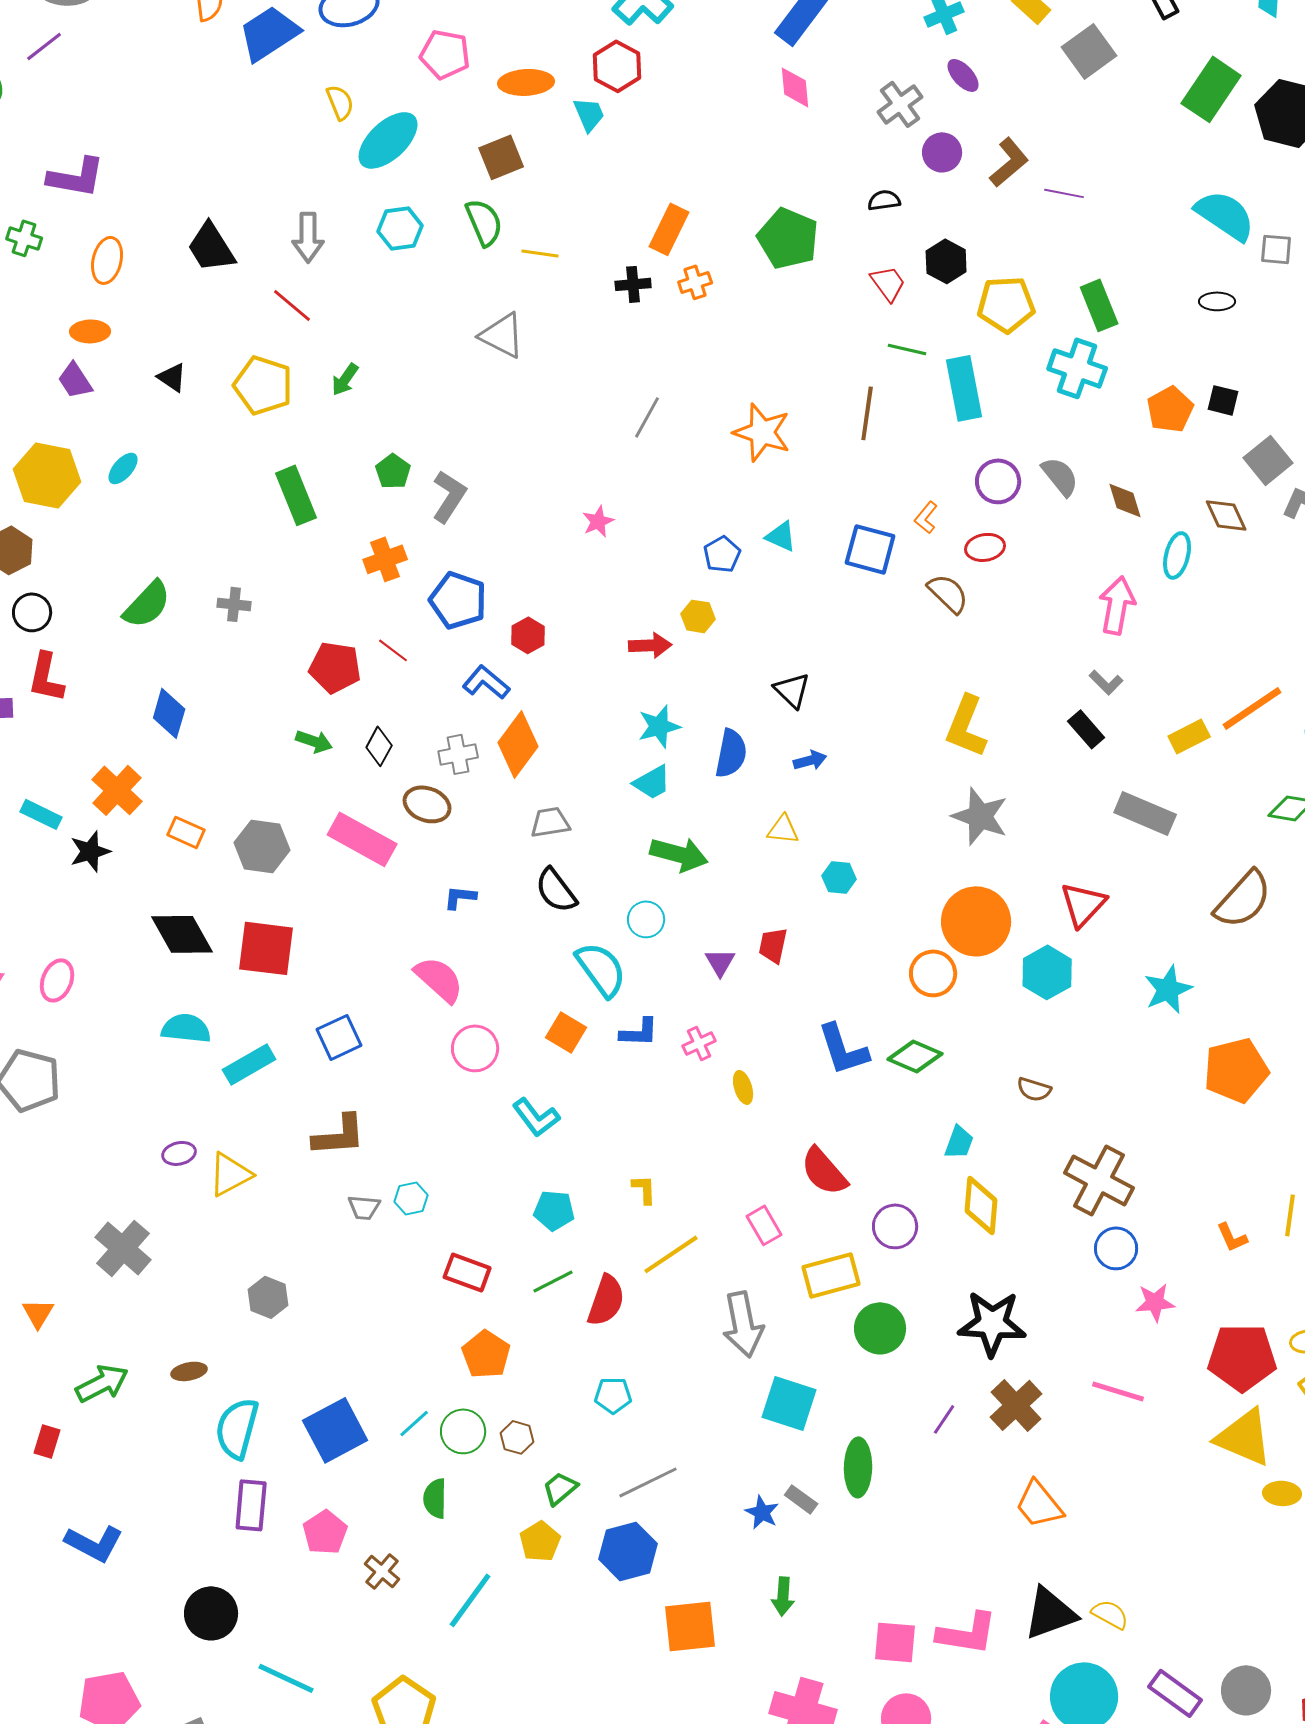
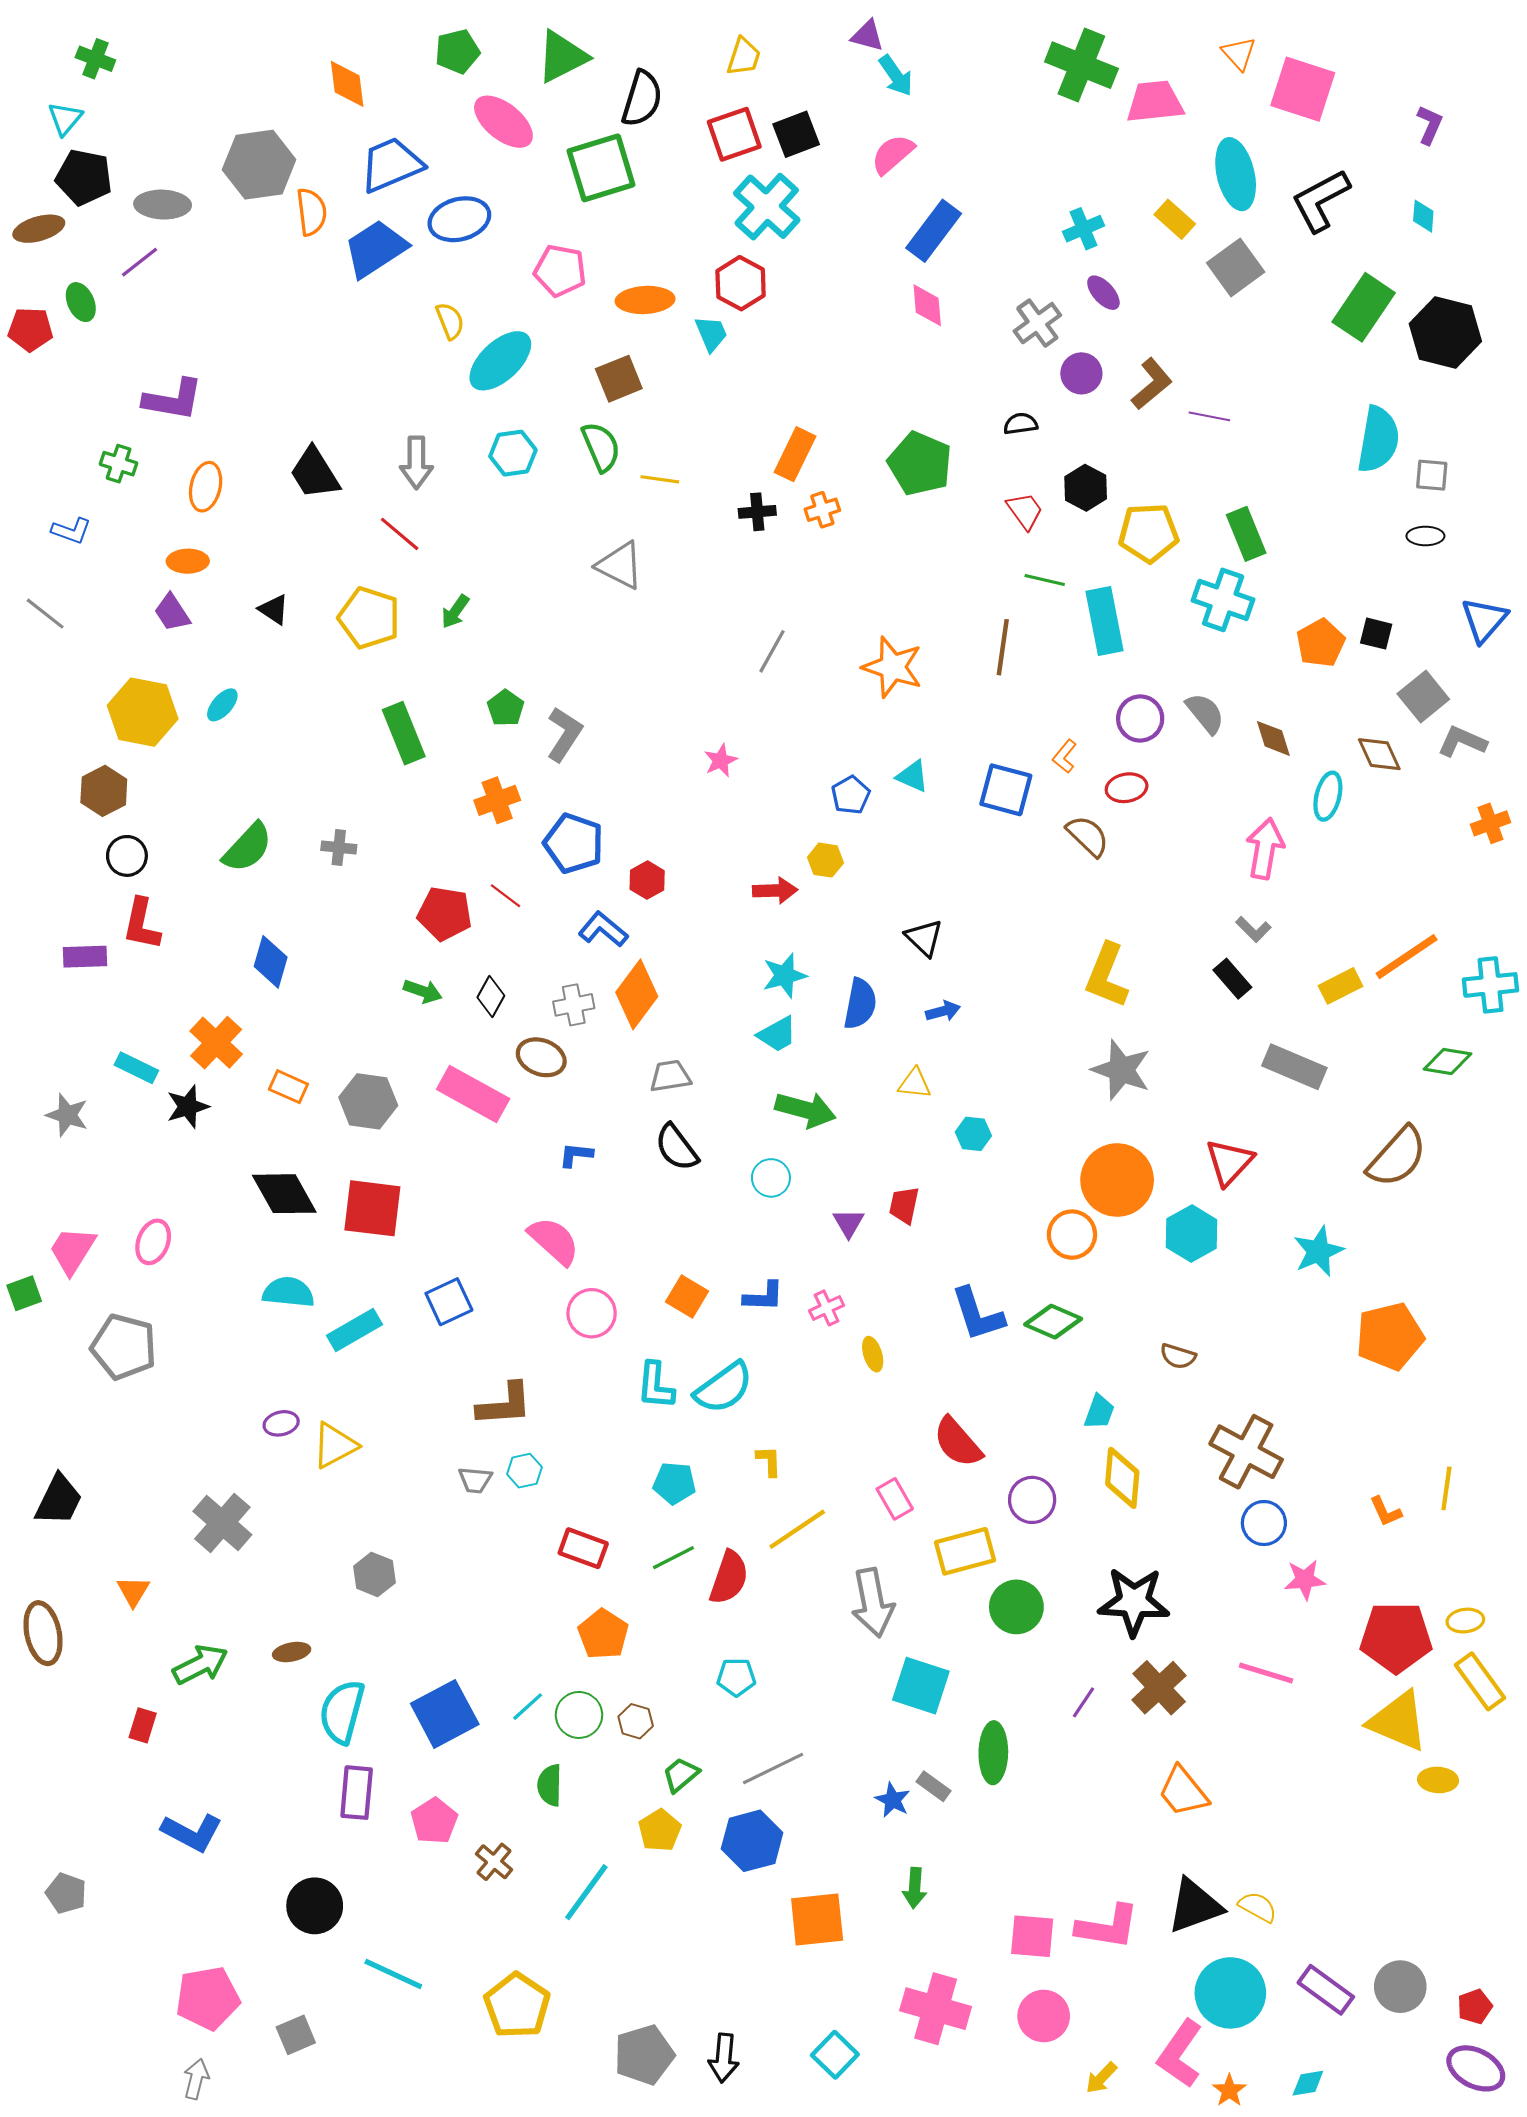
cyan semicircle: (1225, 215) -> (1378, 439), turned 66
black ellipse: (1217, 301) -> (1425, 536), moved
cyan semicircle: (601, 969) -> (724, 1388), moved, turned 90
cyan L-shape: (536, 1117) -> (656, 1386), turned 42
brown L-shape: (339, 1135) -> (505, 1404), moved

